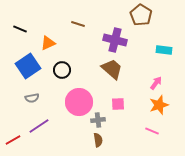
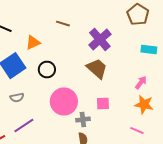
brown pentagon: (141, 15) -> (138, 15), moved
purple cross: (115, 40) -> (100, 40), turned 35
orange star: (159, 105) -> (144, 105), turned 30

